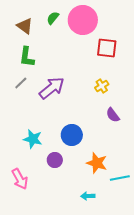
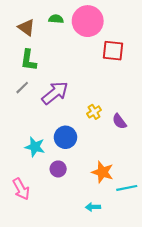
green semicircle: (53, 18) -> (56, 19), turned 56
yellow cross: (102, 86) -> (94, 112), moved
blue circle: (72, 135) -> (65, 137), moved

